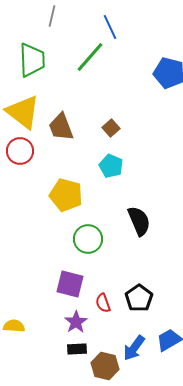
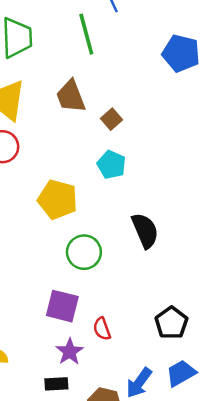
green line: (90, 57) -> (86, 34), turned -56
brown trapezoid: (61, 127) -> (71, 96), moved
black pentagon: (139, 298) -> (171, 323), moved
black rectangle: (77, 349) -> (56, 384), moved

